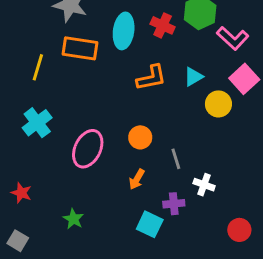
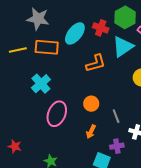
cyan ellipse: (124, 31) -> (75, 33), turned 35
yellow line: (38, 67) -> (18, 50), moved, turned 66
cyan triangle: (193, 77) -> (123, 47), moved, size x1.6
cyan cross: (37, 123) -> (41, 84), moved

